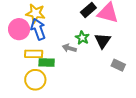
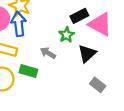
green star: (82, 38) -> (67, 35), moved
green rectangle: (47, 63) -> (28, 71), moved

